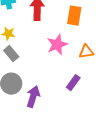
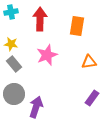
pink star: (57, 45) -> (47, 55), moved
purple rectangle: (73, 83) -> (92, 98), moved

